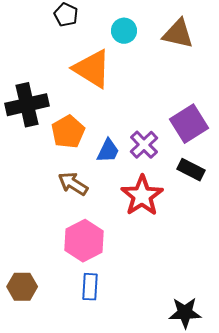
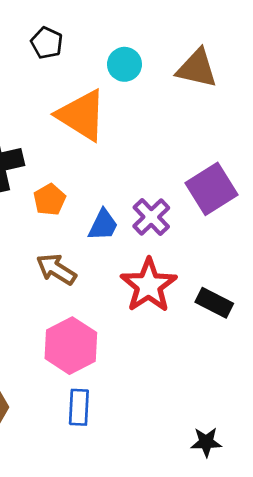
orange pentagon: (68, 132) -> (49, 200), size x0.7
black rectangle: (191, 170) -> (214, 303), moved
black star: (185, 313) -> (206, 442), size x0.7

